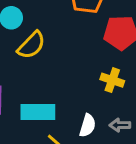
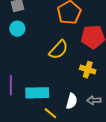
yellow semicircle: (31, 45) -> (59, 50), moved

